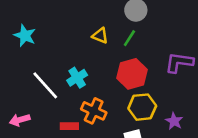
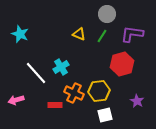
purple L-shape: (179, 62) -> (132, 34), moved
red hexagon: (132, 74) -> (122, 64), moved
yellow hexagon: (142, 107) -> (99, 91), moved

